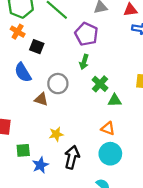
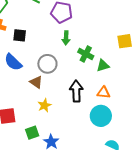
brown triangle: (41, 99) -> (36, 82), turned 32
yellow star: (56, 134) -> (45, 105), moved
cyan circle: (110, 154) -> (101, 116), moved
black arrow: (72, 157) -> (76, 91), moved

